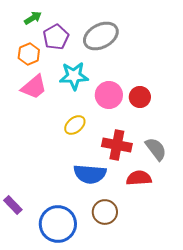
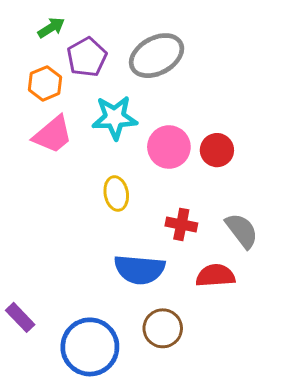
yellow ellipse: (75, 125) -> (116, 194), turned -60
red cross: (117, 145) -> (181, 224), size x0.7

